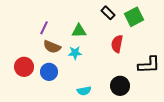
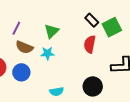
black rectangle: (108, 13) -> (92, 20), moved
green square: (134, 17) -> (112, 27), moved
green triangle: (79, 31) -> (52, 31), turned -42

